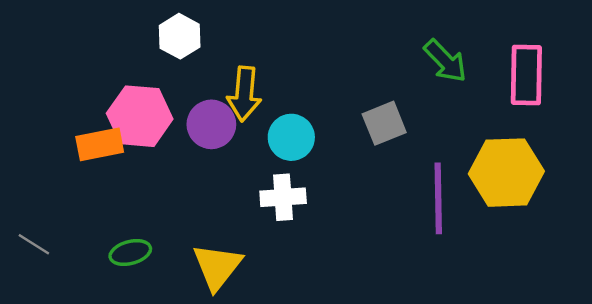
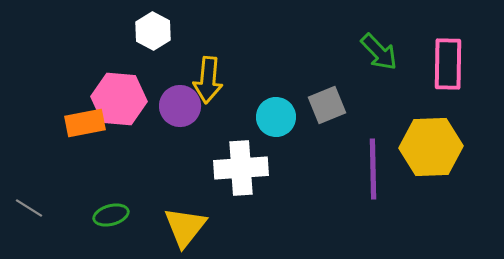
cyan circle: (291, 137) -> (276, 117), moved
white cross: (283, 197) -> (241, 168), size x1.4

